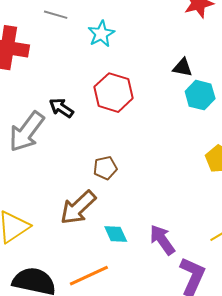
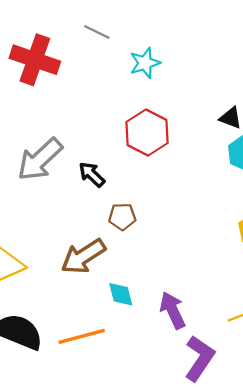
black arrow: (61, 108) -> (92, 174), moved

